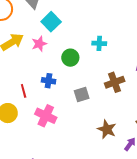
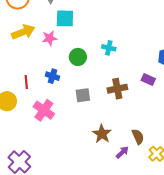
cyan square: (51, 22) -> (65, 18), turned 36

